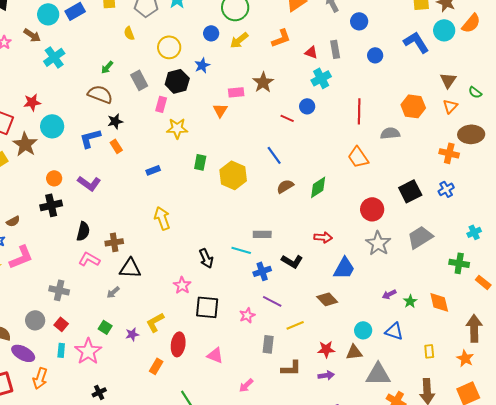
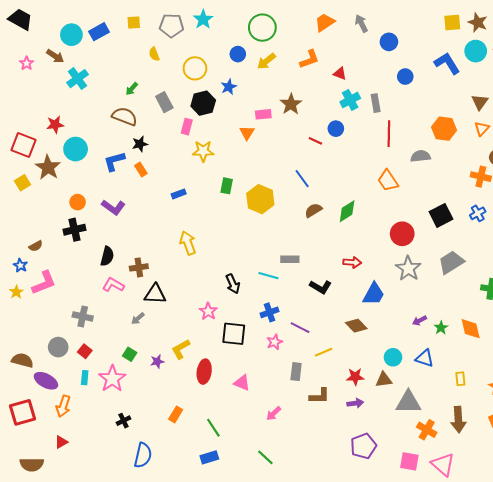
gray rectangle: (335, 49) -> (376, 103), moved
blue cross: (262, 271) -> (269, 312), moved
orange rectangle: (156, 366) -> (176, 414), moved

